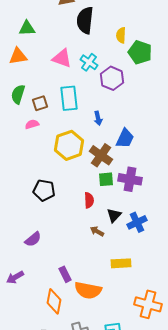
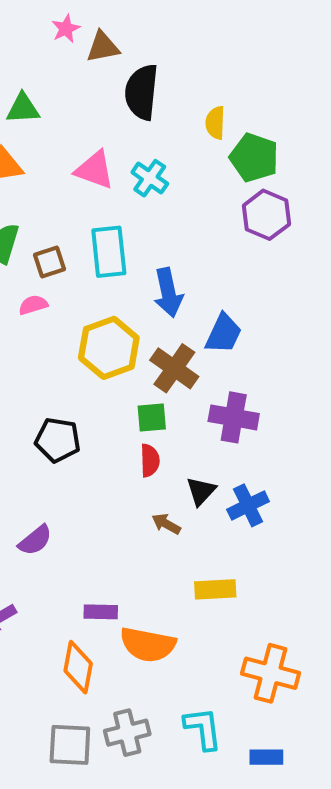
purple hexagon: (112, 78) -> (266, 215), moved
blue arrow: (98, 118) -> (168, 293), size x1.6
green square: (106, 179) -> (152, 417), moved
purple rectangle: (65, 274) -> (101, 612), turned -63

